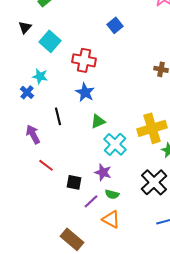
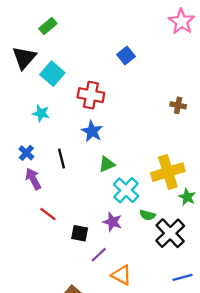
black triangle: (25, 27) -> (24, 58), size x1.6
blue cross: (27, 92) -> (26, 153), moved
green semicircle: (112, 194) -> (148, 215), moved

